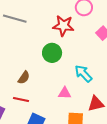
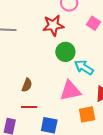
green circle: (52, 53) -> (65, 52), moved
pink triangle: (65, 93) -> (70, 91), size x1.6

